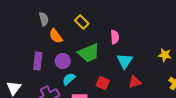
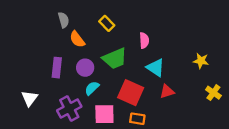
cyan triangle: (125, 61) -> (156, 68), turned -30
red square: (103, 83) -> (131, 93), size x1.6

